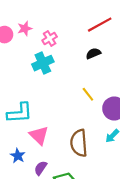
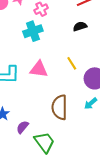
pink triangle: (39, 135) -> (39, 69), moved, turned -42

